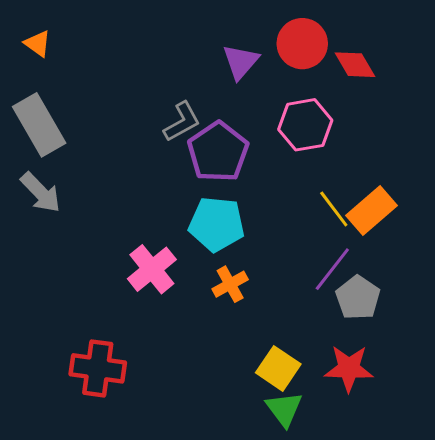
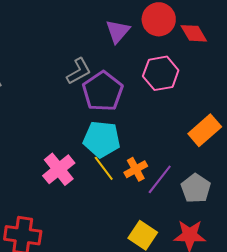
yellow line: (334, 209) -> (104, 168), moved
purple line: (332, 269) -> (160, 179), moved
orange cross: (230, 284) -> (136, 169), moved

